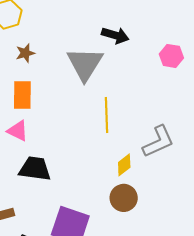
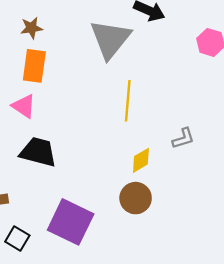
brown star: (25, 53) -> (31, 28), moved
gray L-shape: (158, 141) -> (183, 138), size x0.6

